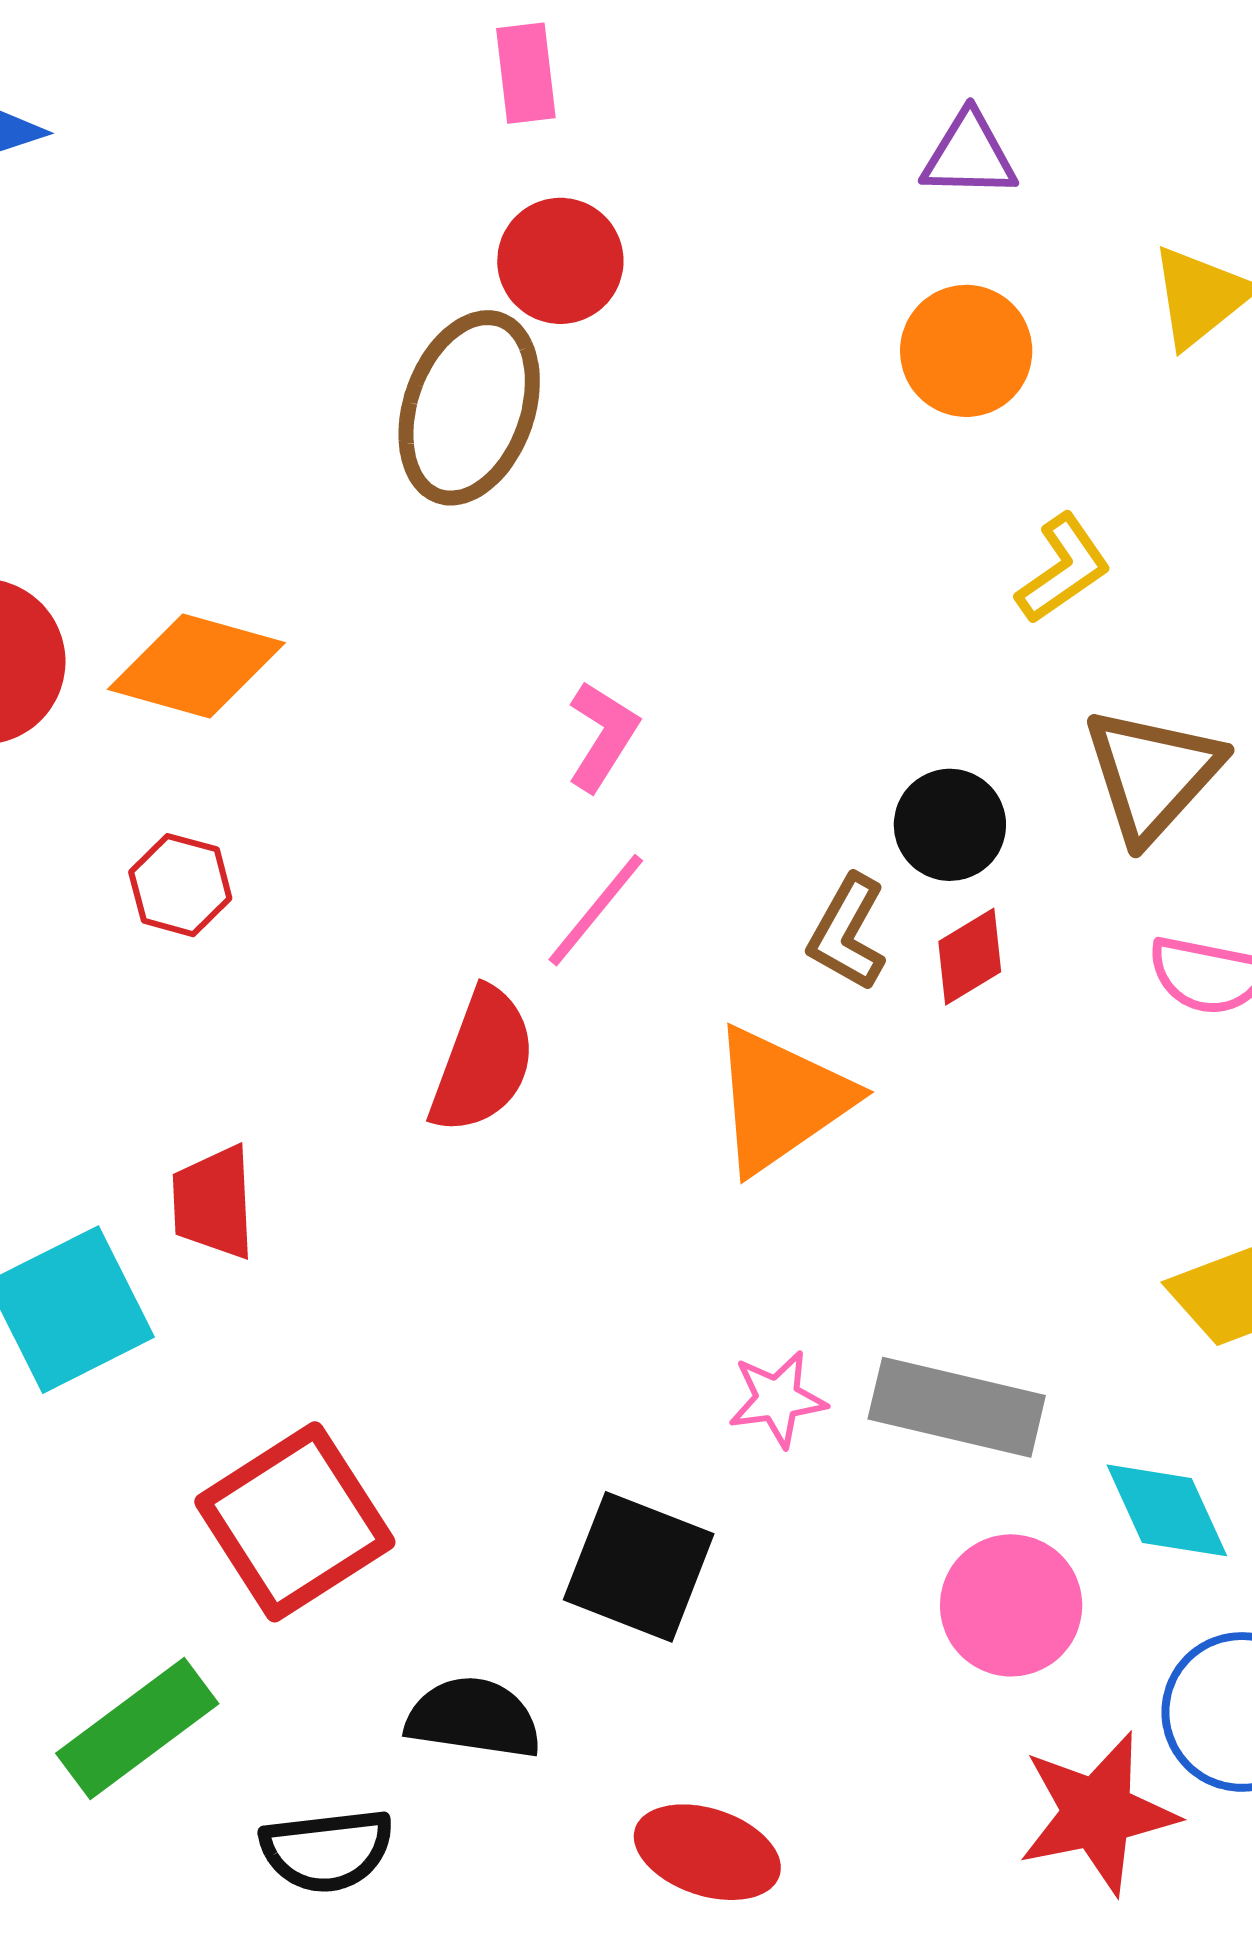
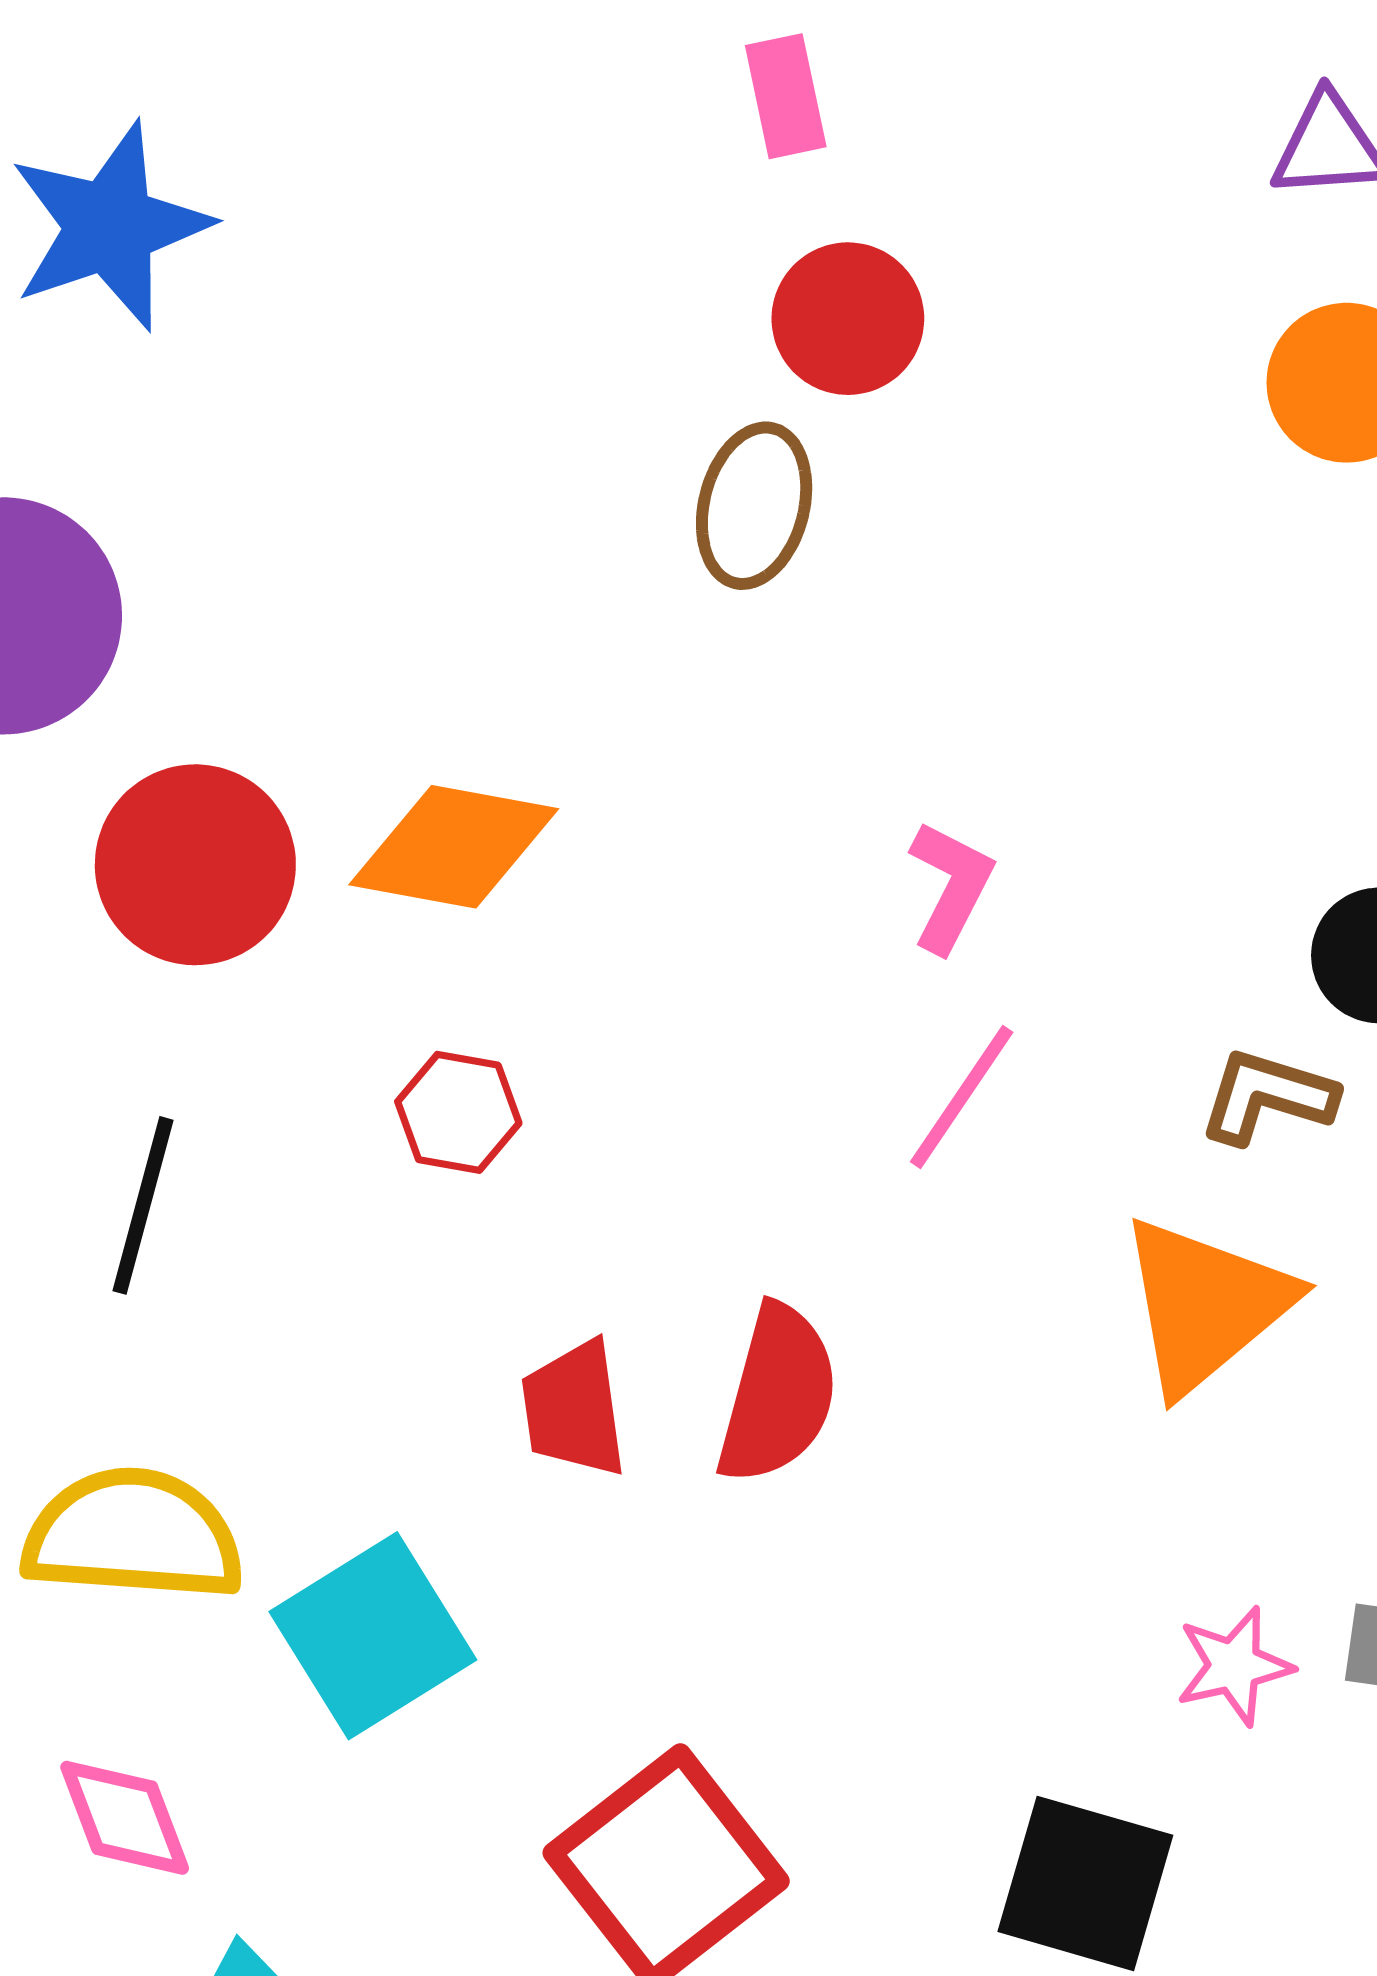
brown ellipse: (469, 408) -> (754, 506), size x0.7
brown L-shape: (847, 933) -> (1267, 1096), turned 83
red semicircle: (483, 1061) -> (778, 1394), moved
red trapezoid: (213, 1202) -> (574, 1409), moved

